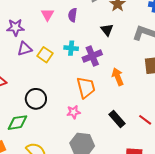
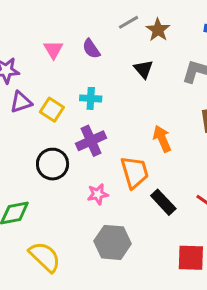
purple semicircle: (73, 15) -> (91, 49), turned -40
purple cross: (92, 56) -> (91, 141), moved
orange trapezoid: (86, 87) -> (135, 172), moved
black circle: (36, 99) -> (53, 164), moved

